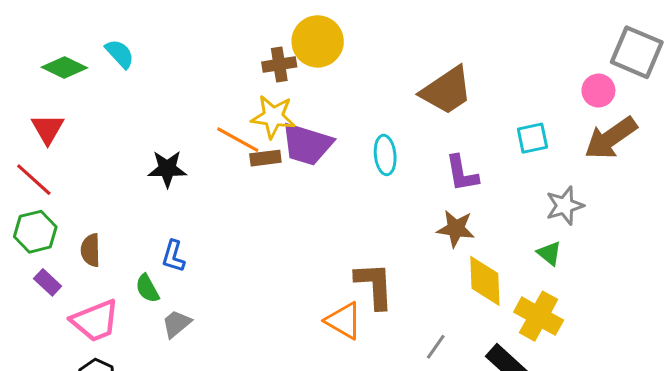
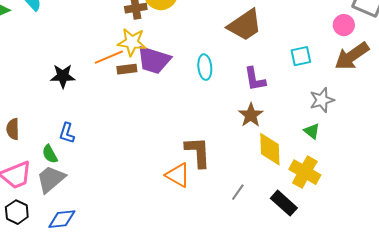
orange line: (238, 140) -> (109, 57), turned -52
brown star: (456, 229) -> (251, 115), turned 30
gray trapezoid: (176, 324) -> (51, 179), moved, size x1.5

